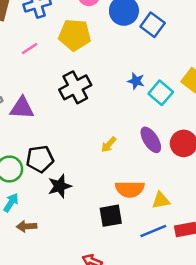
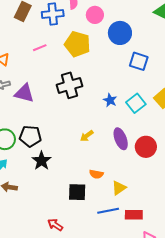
blue square: (153, 25) -> (139, 61), moved, turned -30
blue star: (136, 81) -> (110, 100), moved
black star: (60, 186) -> (42, 161), turned -30
orange semicircle: (130, 189) -> (96, 174), size x0.6
yellow triangle: (161, 200) -> (119, 188), turned -35

